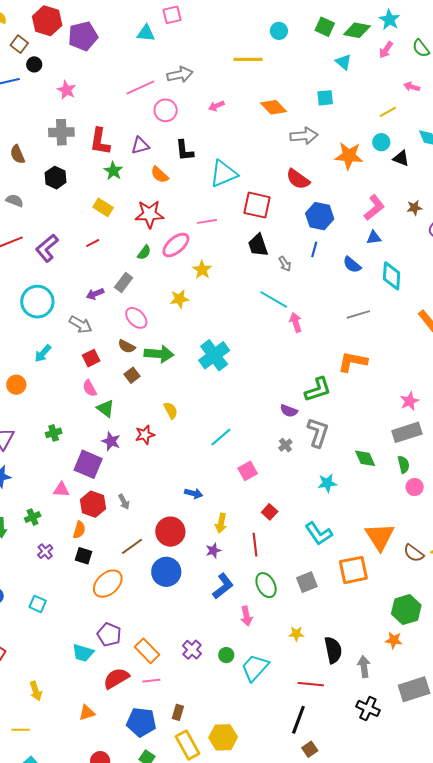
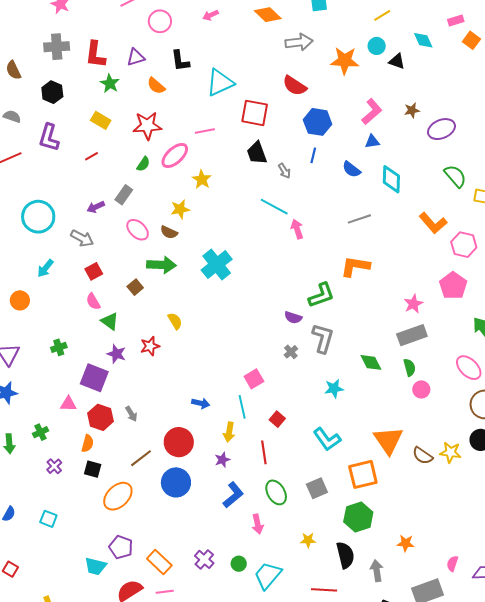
purple L-shape: (47, 248) -> (49, 138), moved, turned -32
brown semicircle: (127, 346) -> (169, 232), moved
cyan line: (221, 437) -> (242, 407), moved, turned -60
green hexagon: (406, 610) -> (358, 517), moved

